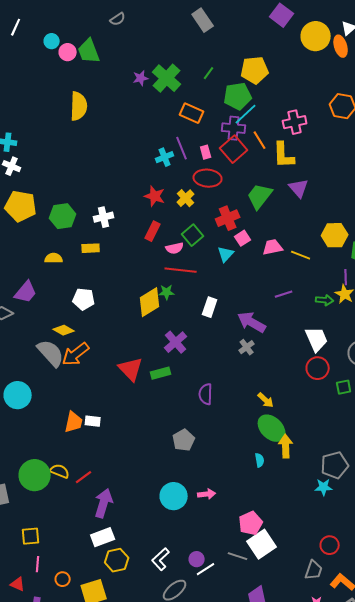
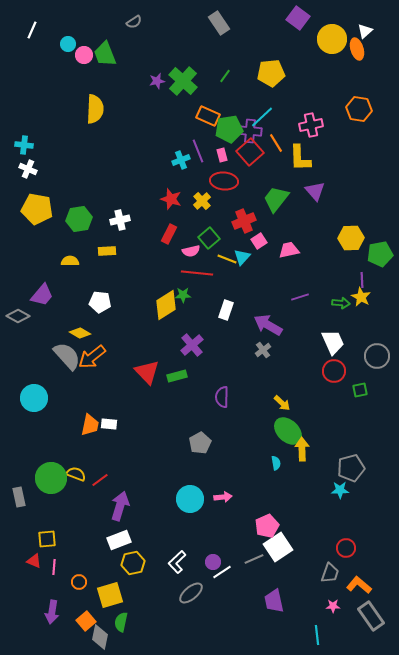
green pentagon: (238, 96) -> (229, 129), moved
yellow line: (301, 255) -> (227, 259), moved
gray line: (238, 556) -> (254, 559), turned -42
red triangle: (18, 584) -> (34, 561), moved

